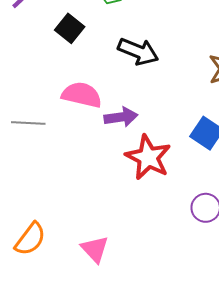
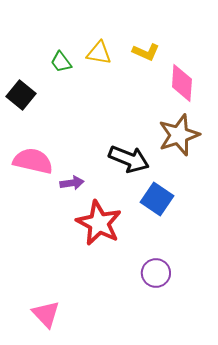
black arrow: (138, 52) -> (129, 159), moved
purple arrow: (121, 117) -> (72, 183), size x0.7

